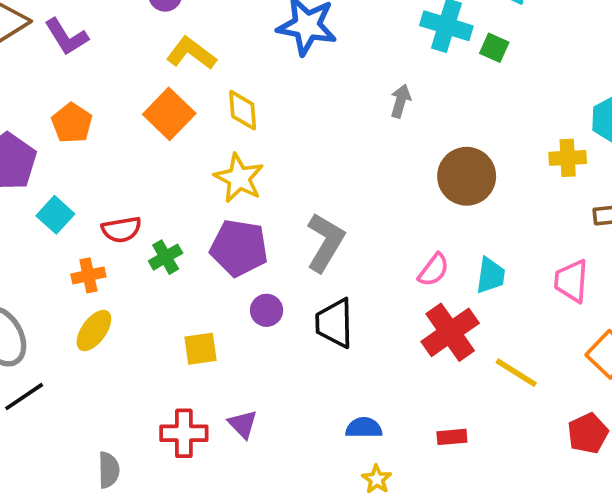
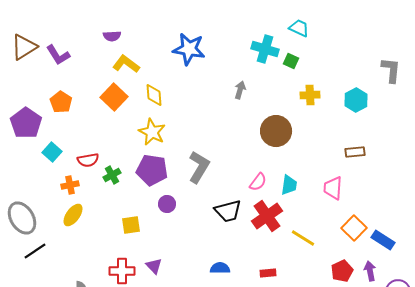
yellow cross: (568, 158) -> (310, 95), moved
black trapezoid: (334, 323) -> (228, 211), moved, turned -104

